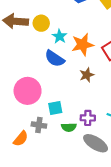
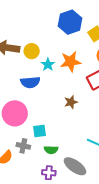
orange star: (83, 45) -> (71, 62), moved
blue semicircle: (55, 59) -> (30, 82), moved, turned -42
purple cross: (88, 118) -> (49, 173), moved

